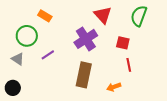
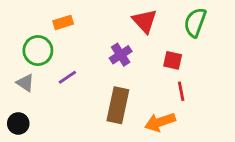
orange rectangle: (45, 16) -> (63, 22), turned -48
purple cross: (86, 39) -> (121, 55), size x0.7
orange arrow: (114, 87) -> (160, 122), size x1.5

